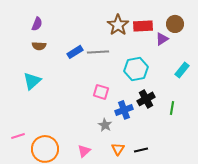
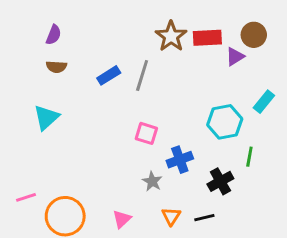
gray line: (98, 52) -> (142, 75), turned -70
cyan hexagon: (136, 69) -> (225, 122), moved
black cross: (146, 99) -> (220, 181), moved

